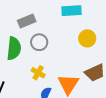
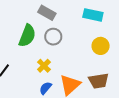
gray rectangle: (27, 21) -> (47, 13), turned 36

